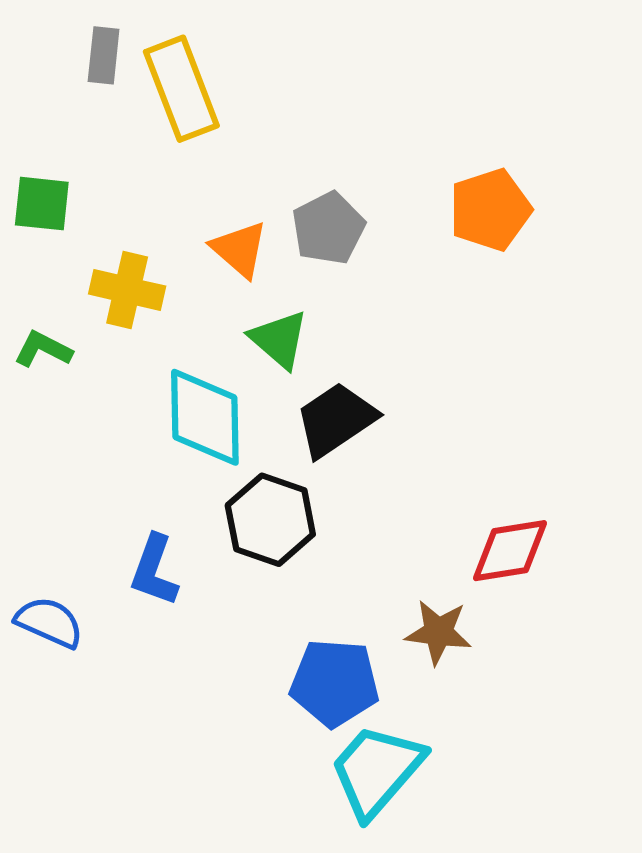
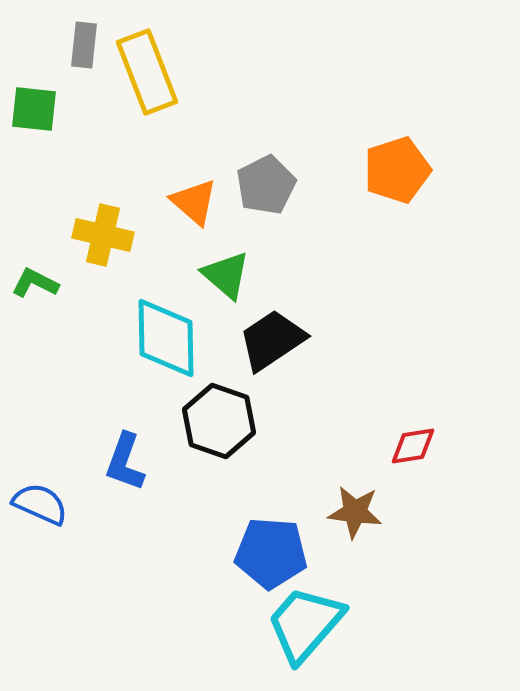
green square: (42, 204) -> (34, 109), moved
red diamond: (510, 551) -> (413, 446), size x0.7

